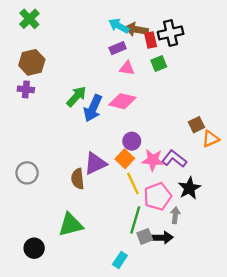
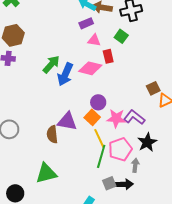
red rectangle: (151, 40) -> (108, 56), moved
green square: (159, 64) -> (121, 36), turned -32
purple triangle: (95, 163) -> (67, 121), turned 35
green line: (135, 220) -> (101, 156), moved

